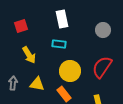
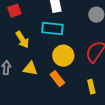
cyan rectangle: (59, 44) -> (52, 29), size x1.5

